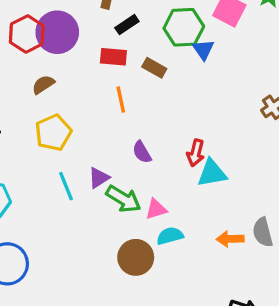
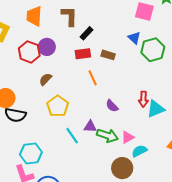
green hexagon: (184, 27) -> (153, 50), moved
purple circle: (57, 32) -> (47, 47), size x0.7
purple triangle: (99, 178) -> (90, 126), turned 48

